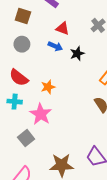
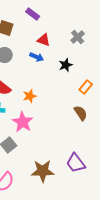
black star: (77, 54) -> (66, 65), moved

